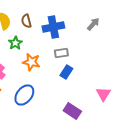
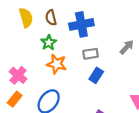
gray arrow: (93, 24) -> (127, 47), moved
green star: (15, 43) -> (49, 43), moved

